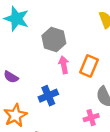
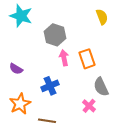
orange rectangle: (89, 66) -> (87, 59), turned -42
pink cross: (91, 118) -> (89, 106), turned -32

